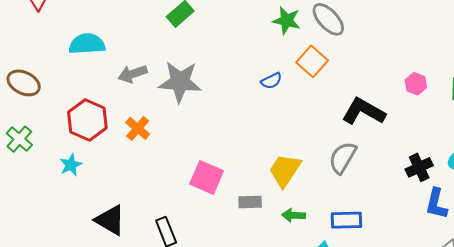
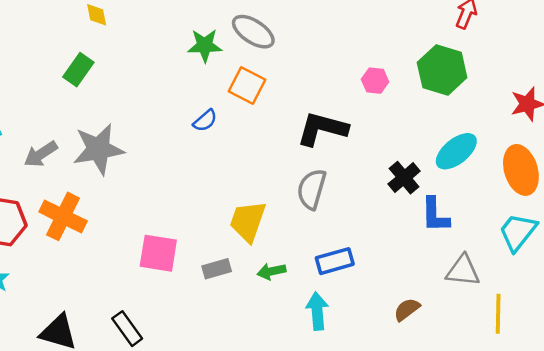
orange cross: (138, 128) -> (63, 216), size x1.5

